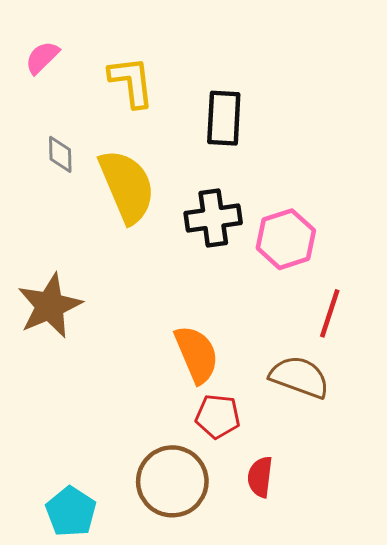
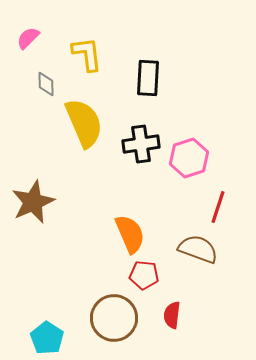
gray diamond: (60, 154) -> (46, 84), moved

